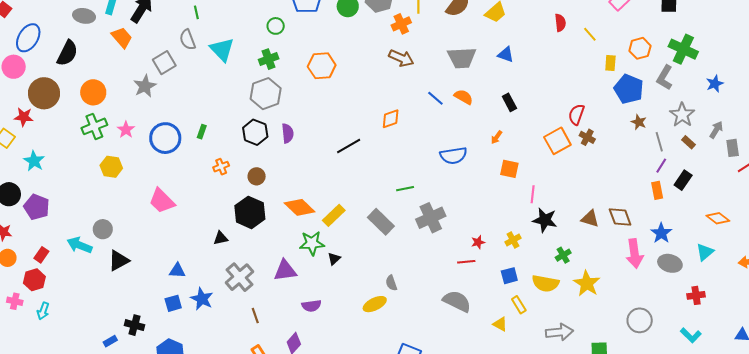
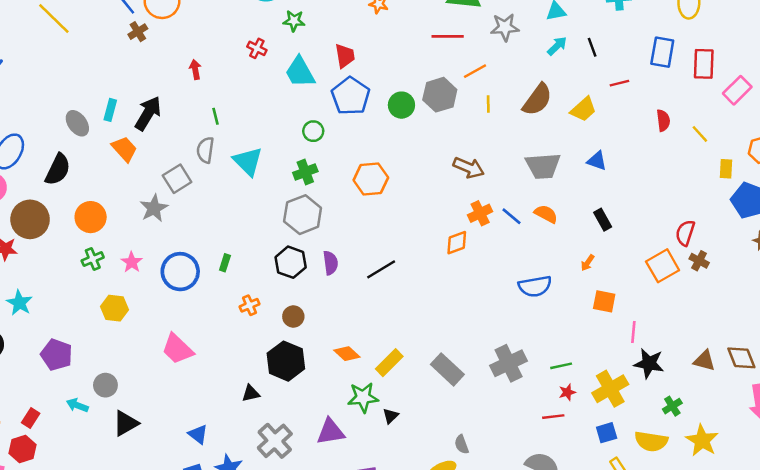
gray ellipse: (84, 16) -> (77, 123), turned 45
orange cross: (401, 24) -> (480, 213), moved
gray semicircle: (188, 40) -> (205, 150), turned 30
green cross: (94, 126) -> (93, 259), size x0.7
black line: (349, 146) -> (381, 269), moved
green line: (405, 189) -> (561, 366), moved
purple pentagon: (37, 207) -> (56, 355), moved
orange diamond: (300, 207) -> (347, 354), size x0.7
yellow cross: (513, 240) -> (610, 389), size x1.8
cyan arrow: (79, 245) -> (77, 405), size x0.7
blue triangle: (177, 271) -> (198, 434), turned 36

